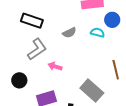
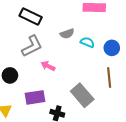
blue circle: (112, 20) -> (112, 48), moved
cyan semicircle: (98, 32) -> (87, 42), moved

